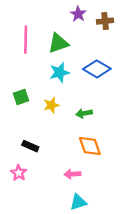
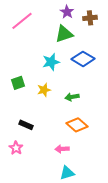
pink line: (26, 40) -> (22, 21), moved, turned 50
green triangle: (58, 43) -> (64, 34), moved
orange diamond: (90, 146) -> (77, 125), turned -30

